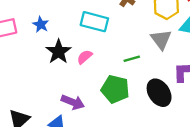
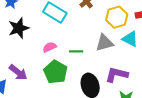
gray triangle: (161, 39) -> (104, 43), turned 36
pink semicircle: (85, 57) -> (50, 47), moved

